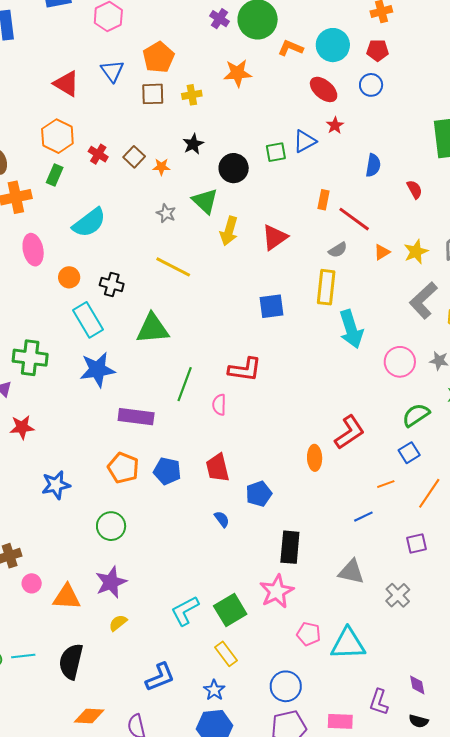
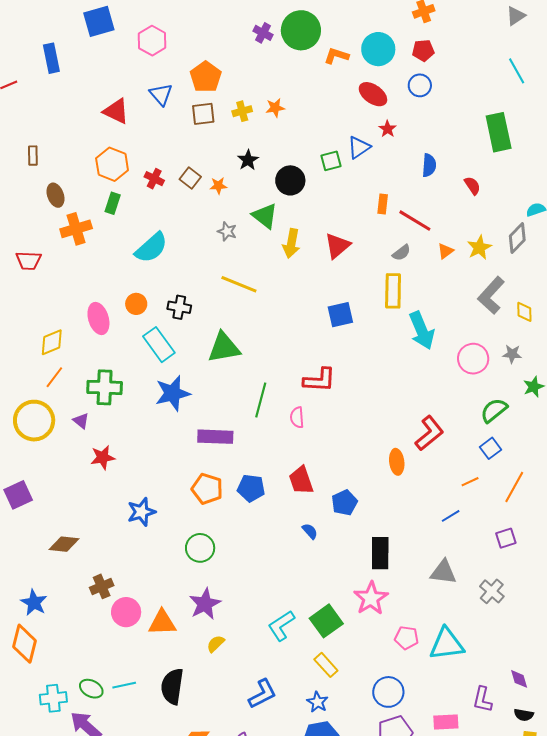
orange star: (238, 73) -> (275, 108), moved, size x0.7
pink ellipse: (33, 250) -> (98, 318), moved
pink circle: (32, 583) -> (126, 612), size x1.5

